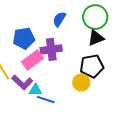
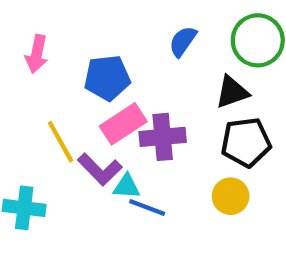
black triangle: (96, 38) -> (232, 92), moved
purple cross: (51, 49) -> (163, 137), moved
yellow circle: (81, 82) -> (231, 196), moved

